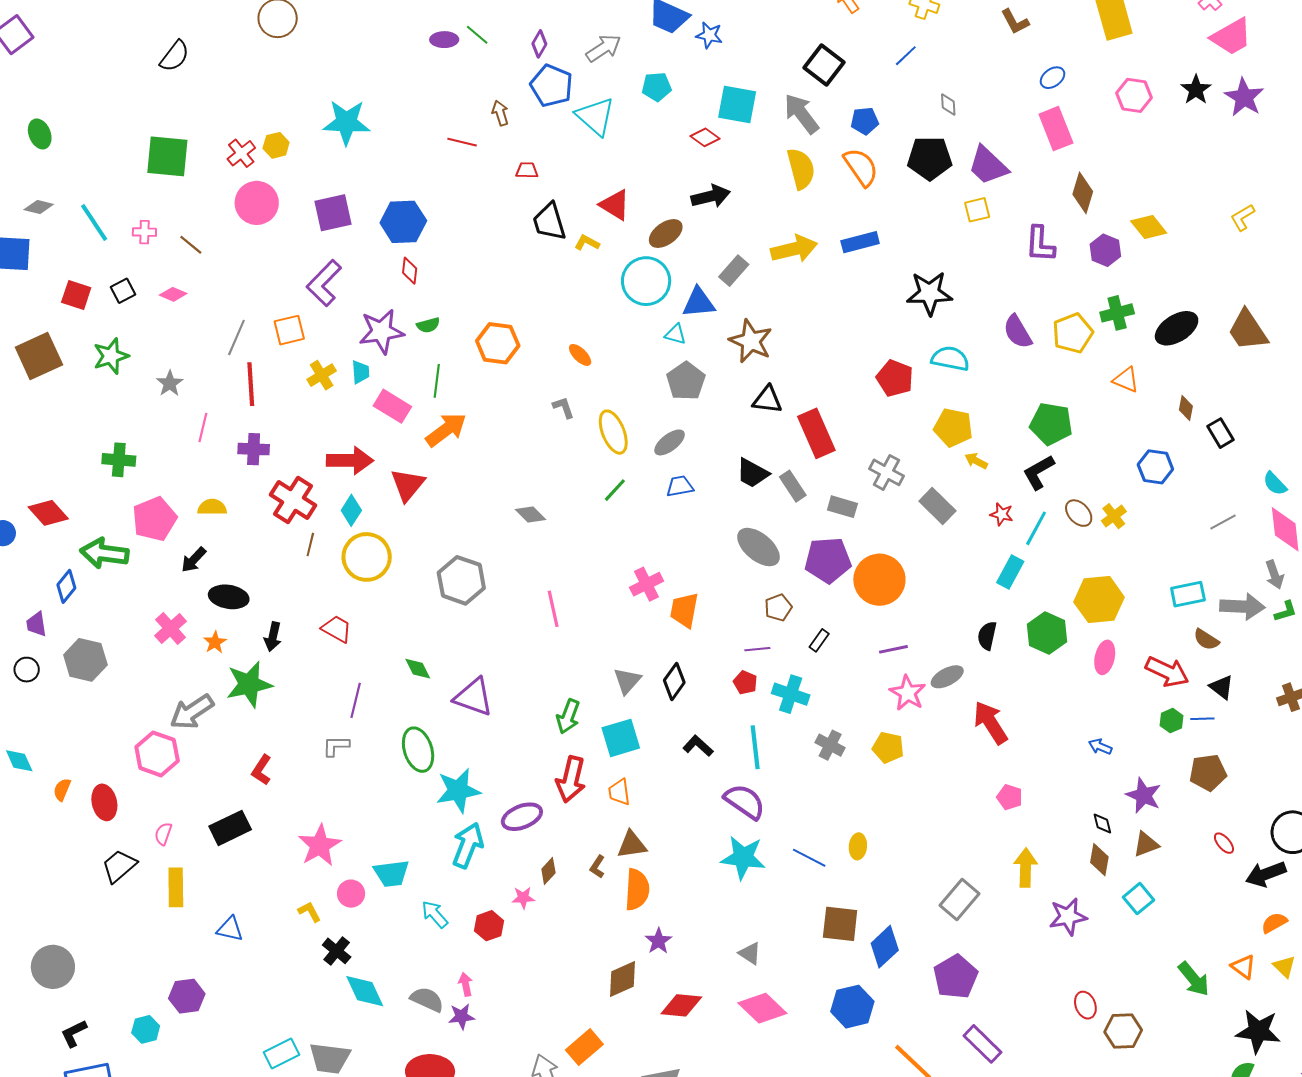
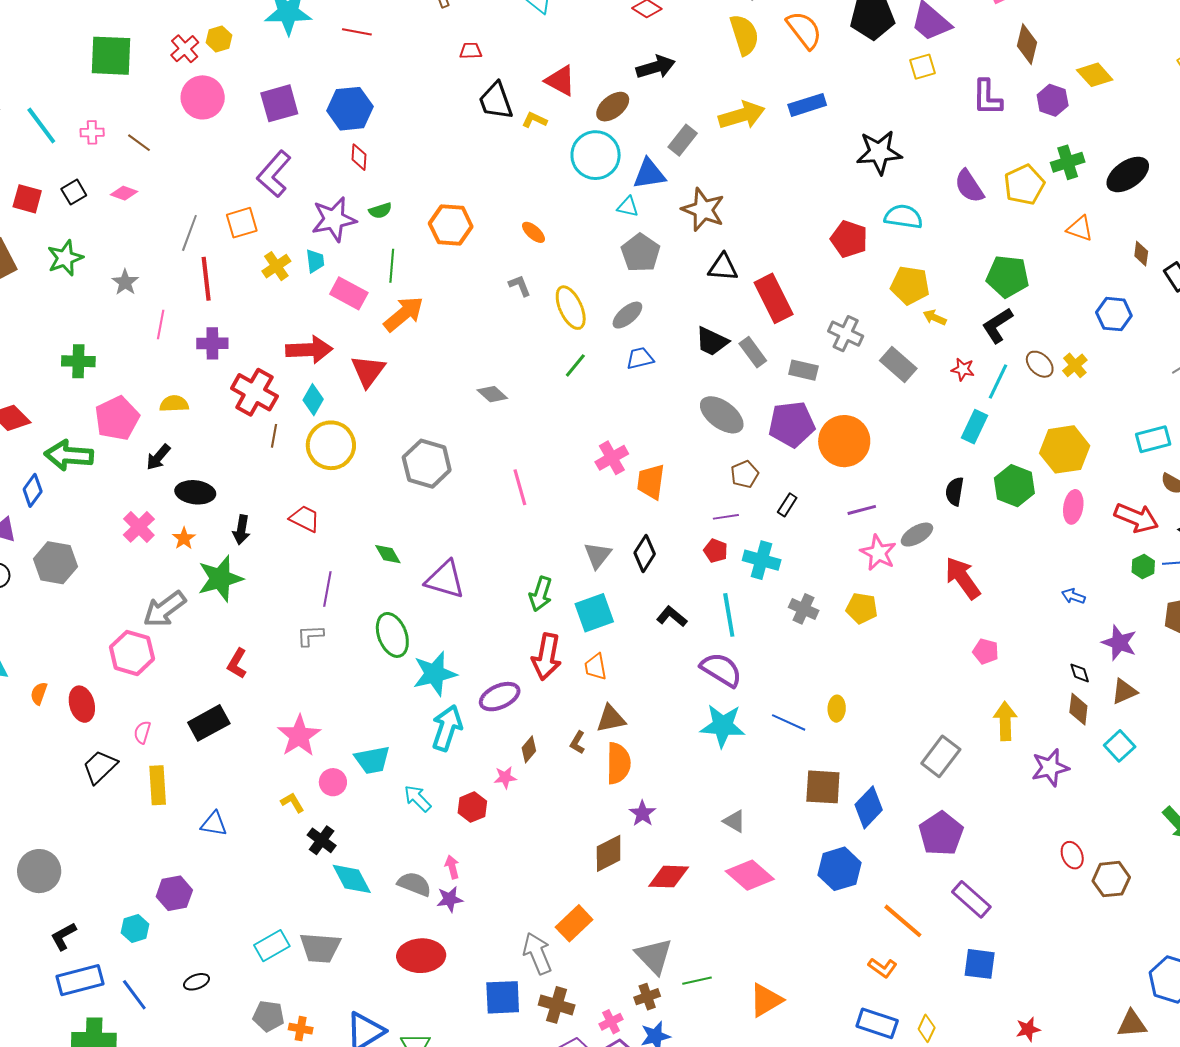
red line: (462, 142) -> (357, 32), moved

